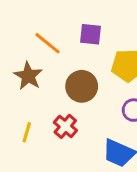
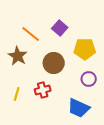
purple square: (91, 34) -> (60, 28), turned 35
red cross: (65, 126) -> (43, 90), turned 35

